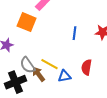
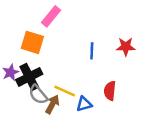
brown arrow: (38, 74) -> (52, 104), turned 70
black cross: (15, 82) -> (29, 77), moved

